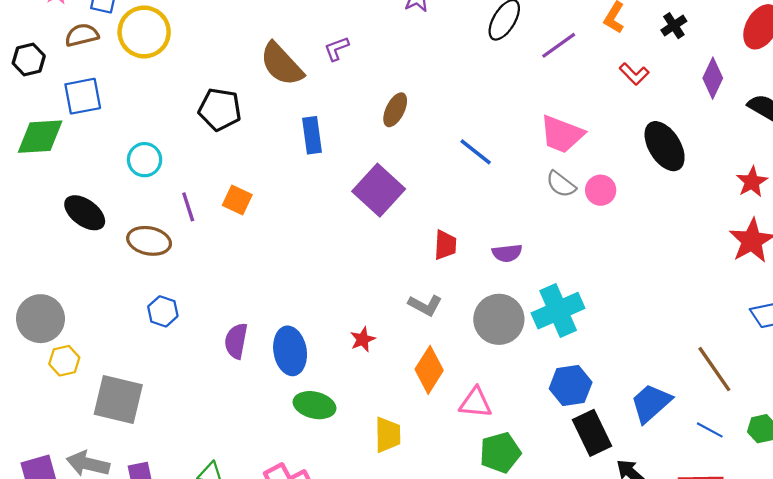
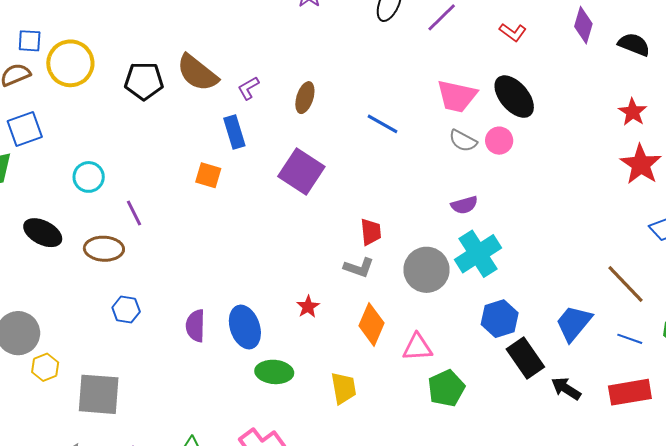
purple L-shape: (337, 49) -> (248, 88), moved
black pentagon: (220, 109) -> (144, 81), moved
black ellipse: (665, 146) -> (514, 97), moved
orange square: (237, 200) -> (208, 175), moved
red trapezoid: (445, 245) -> (371, 232), moved
purple semicircle: (507, 253) -> (464, 205), moved

